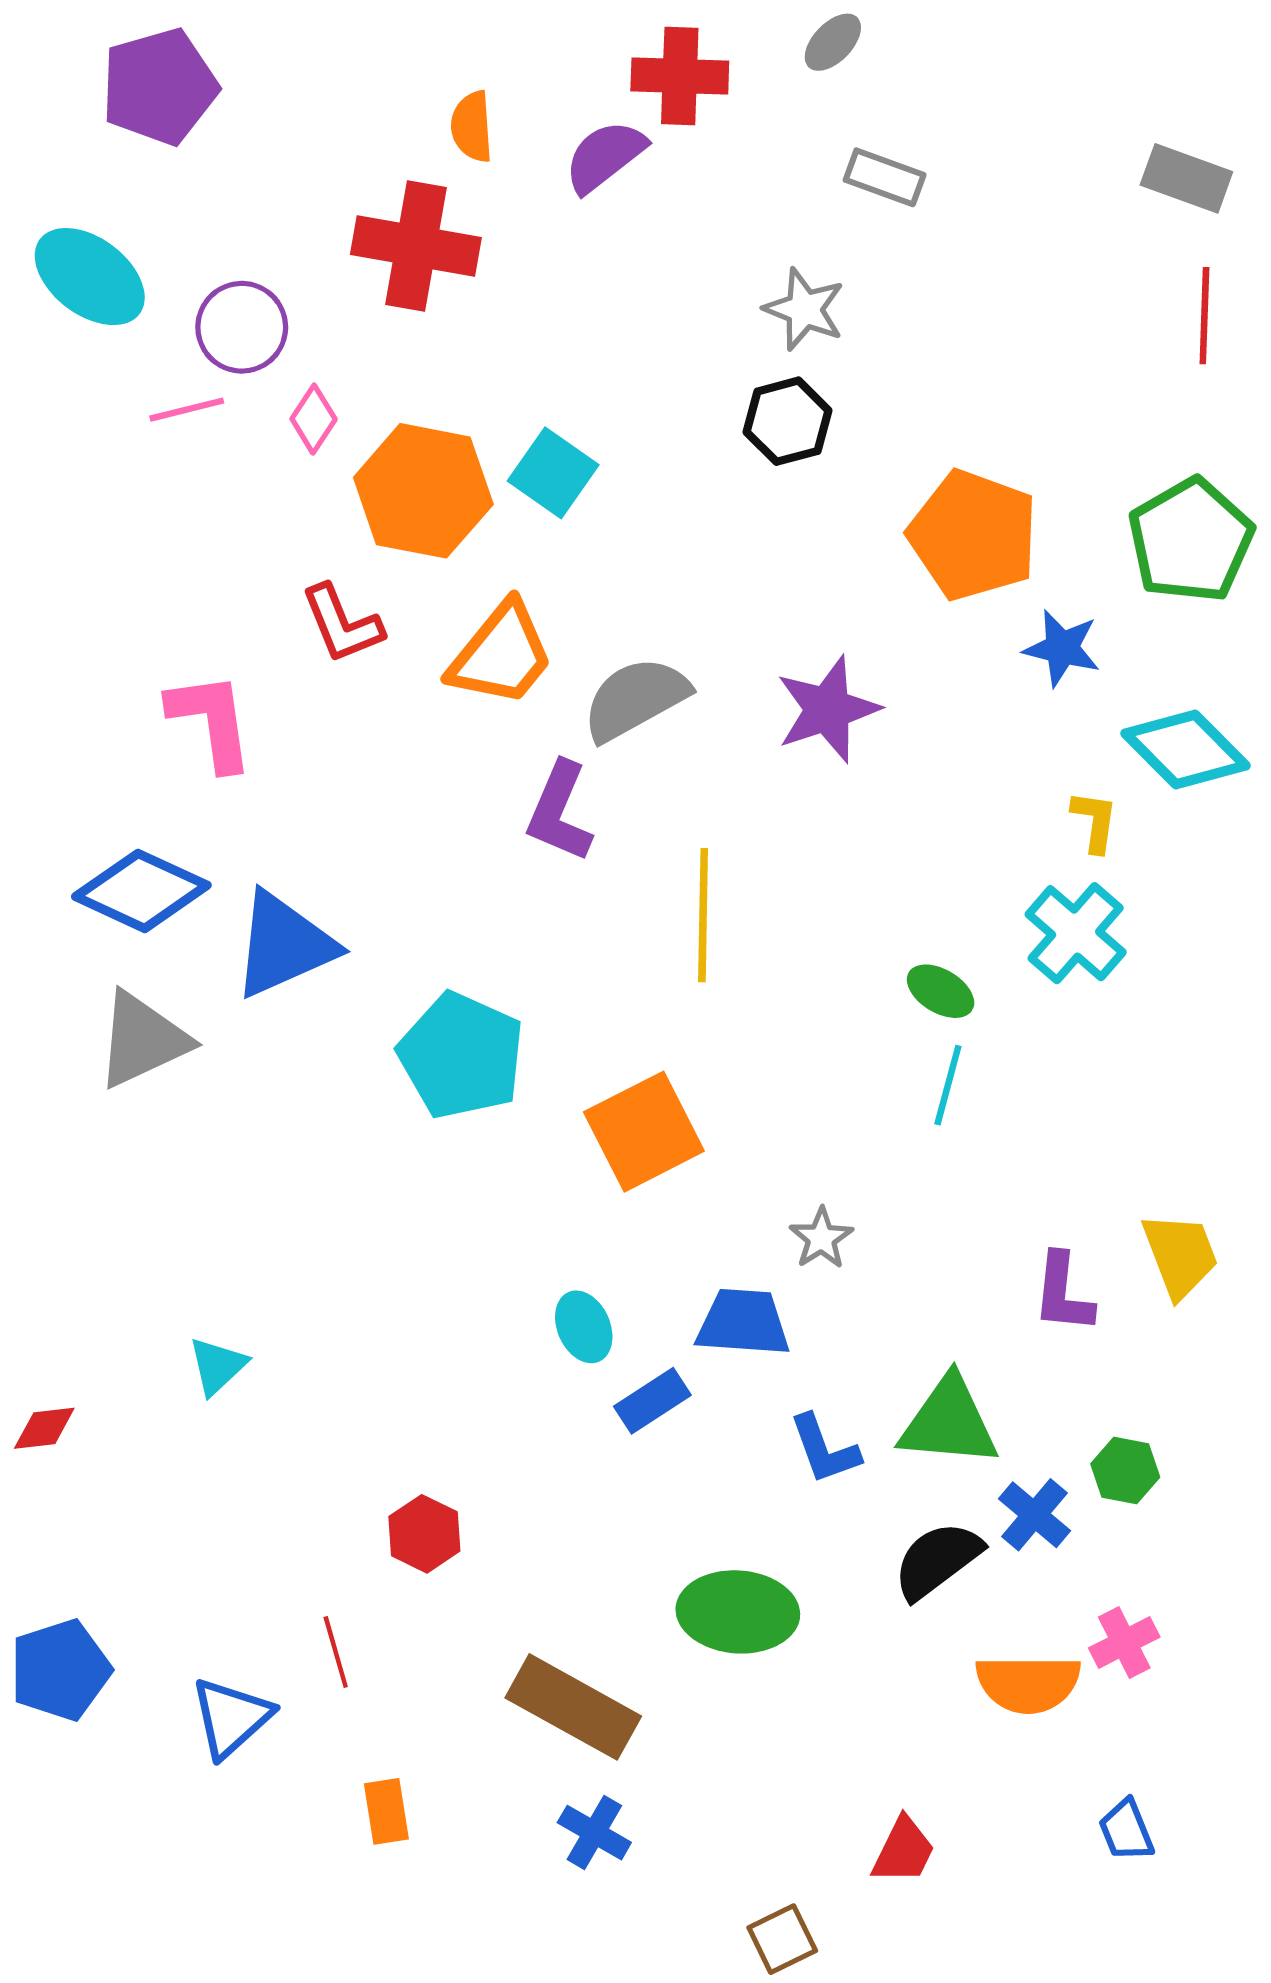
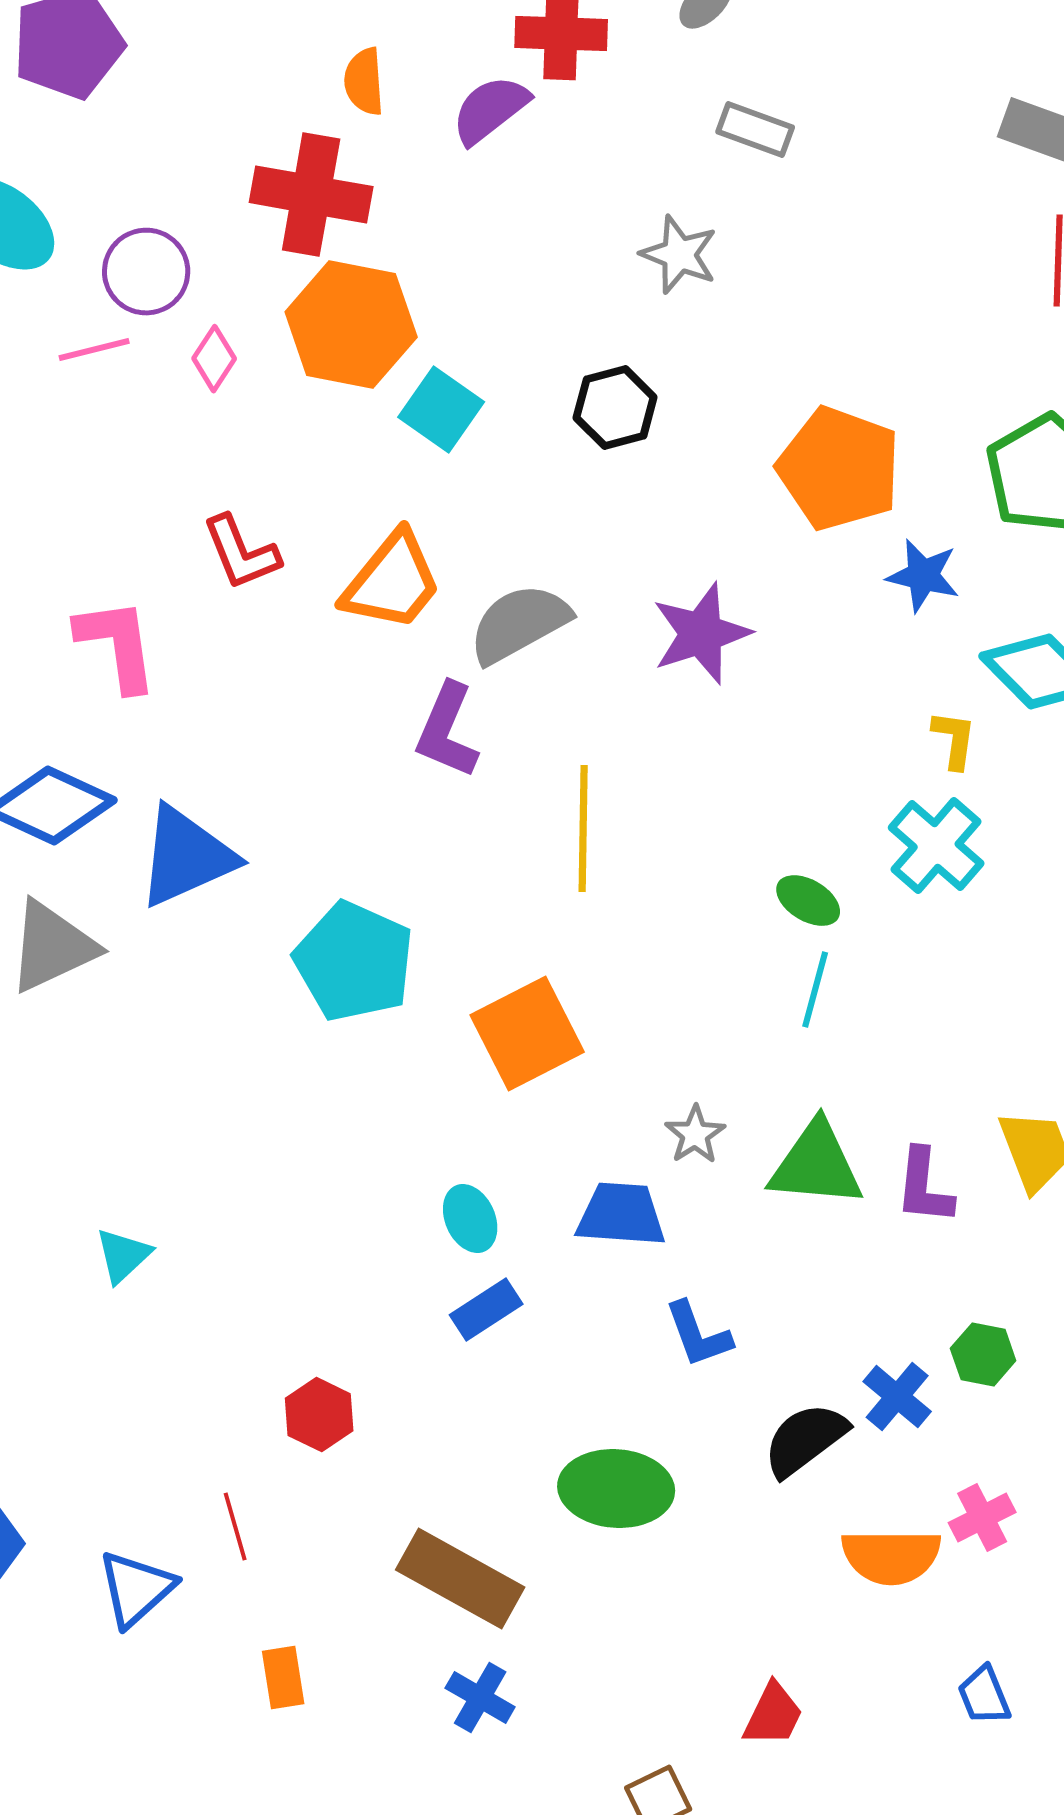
black hexagon: (787, 421) -> (615, 408), moved
orange hexagon: (423, 491) -> (351, 325), moved
blue rectangle: (652, 1401) -> (486, 1310), moved
green triangle: (949, 1422) -> (816, 1165), moved

